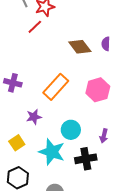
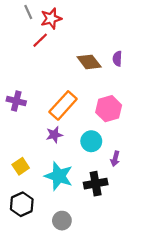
purple star: (34, 117) -> (54, 135), moved
cyan circle: (71, 130) -> (91, 141), moved

